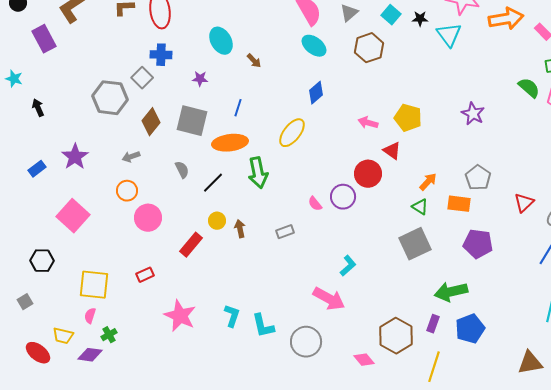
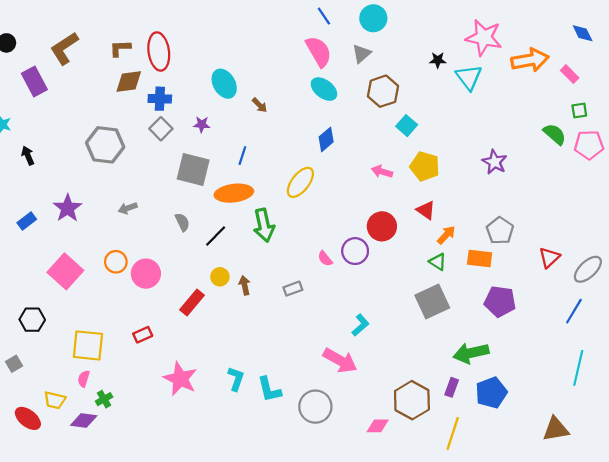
cyan square: (391, 15) -> (407, 126), moved
gray square: (142, 78) -> (161, 129), moved
brown diamond: (151, 122) -> (129, 82), moved, turned 44
red triangle: (392, 151) -> (426, 210), moved
orange circle: (127, 191) -> (116, 262), moved
pink diamond: (364, 360) -> (378, 426), turned -50

